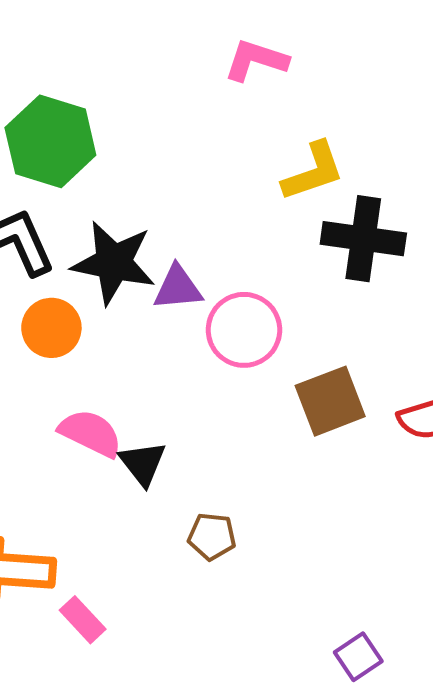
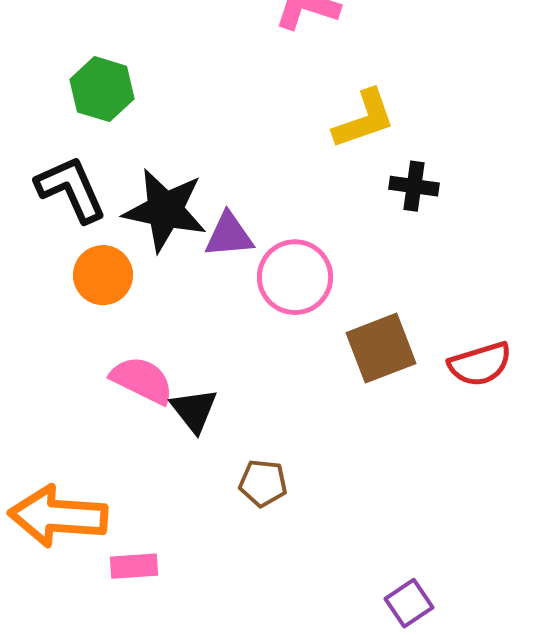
green hexagon: (50, 141) -> (102, 89), size x0.7
black cross: (363, 239) -> (414, 186), size x0.6
pink rectangle: (83, 620) -> (134, 566), turned -51

